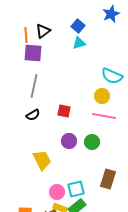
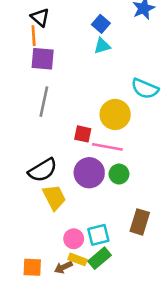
black triangle: (43, 31) -> (40, 17), moved, turned -42
yellow circle: (102, 96) -> (115, 114), moved, size x1.5
black semicircle: (33, 115) -> (43, 170), moved, size x1.6
pink line: (104, 116) -> (107, 147), moved
purple circle: (69, 141) -> (89, 173), size x1.5

